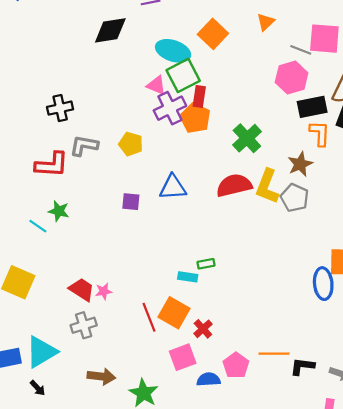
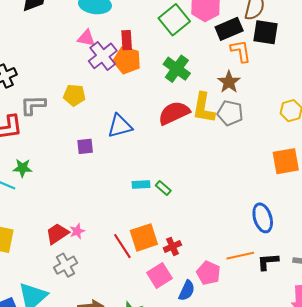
green square: (183, 75) -> (174, 20), moved
green rectangle: (206, 264) -> (163, 188), turned 63
cyan rectangle: (188, 277) -> (141, 185), moved
blue ellipse: (323, 284) -> (263, 218), moved
red trapezoid: (82, 290) -> (57, 234), turned -55
orange square: (174, 313) -> (144, 237), turned -36
red cross: (203, 329) -> (172, 246), turned 30
blue semicircle: (209, 379) -> (187, 291), turned 130

